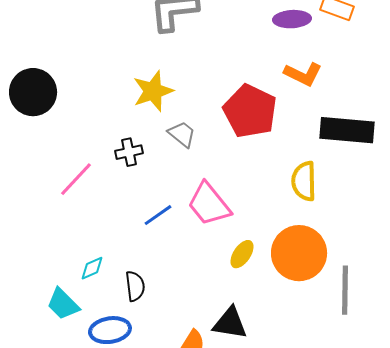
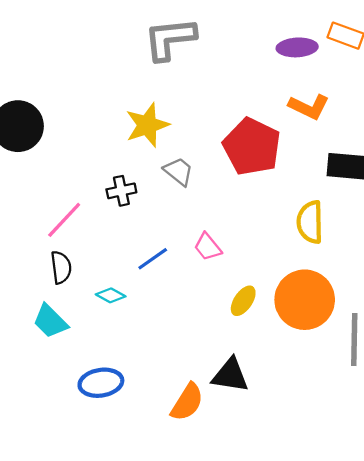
pink trapezoid: (209, 204) -> (208, 247), size x0.6
cyan diamond: (92, 268) -> (111, 295), moved, turned 52
black semicircle: (135, 286) -> (61, 267), moved
cyan trapezoid: (63, 304) -> (50, 321), moved

